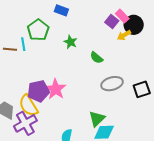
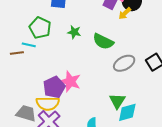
cyan line: (23, 44) -> (29, 45), turned -56
green semicircle: (97, 58) -> (103, 41), size x1.5
yellow semicircle: (29, 106) -> (48, 104), turned -45

